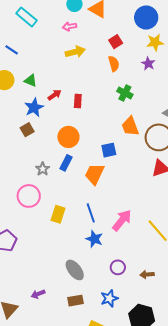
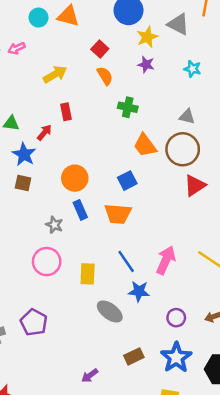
pink arrow: (69, 26) -> (17, 48), moved
red rectangle: (78, 101) -> (66, 112), moved
brown square: (27, 130) -> (23, 183), turned -32
blue rectangle: (66, 163) -> (80, 210), turned -35
orange trapezoid: (95, 174) -> (118, 214), turned -95
gray ellipse: (75, 270) -> (110, 311), moved
blue star: (109, 298) -> (176, 357), size x1.4
brown rectangle: (75, 301) -> (134, 356), moved

